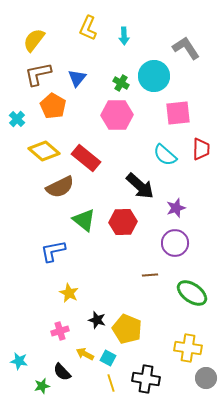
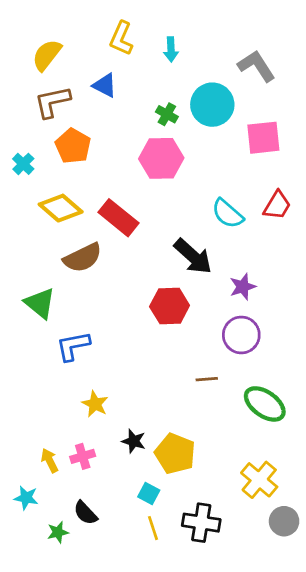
blue triangle: (77, 78) -> (105, 85), moved, turned -42
pink square: (178, 113) -> (263, 138), moved
red trapezoid: (201, 149) -> (277, 205), turned 30
green triangle: (84, 220) -> (40, 303), moved
yellow cross: (188, 348) -> (259, 480), turned 32
yellow arrow: (85, 354) -> (50, 461), moved, turned 36

